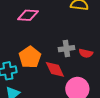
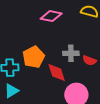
pink diamond: (28, 15) -> (51, 16), moved

